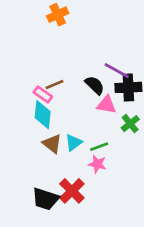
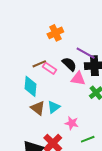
orange cross: (58, 15) -> (55, 33), moved
pink rectangle: (43, 94) -> (49, 68), moved
green line: (99, 147) -> (88, 139), moved

